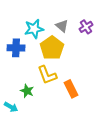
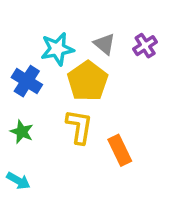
blue cross: (16, 48) -> (27, 81), turned 30
yellow L-shape: (47, 75) -> (79, 127), turned -150
green star: (27, 91) -> (22, 132), moved

